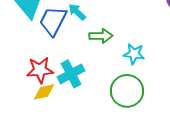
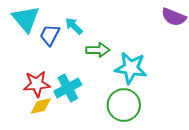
blue trapezoid: (53, 21) -> (50, 35), size x0.7
cyan star: (134, 54) -> (131, 68), size x1.5

